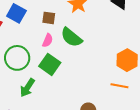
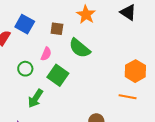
pink semicircle: (48, 40) -> (46, 54), moved
green circle: (17, 58) -> (25, 69), size x0.6

